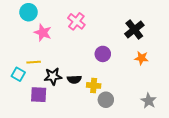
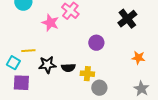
pink star: (43, 33) -> (50, 23), moved
orange star: (141, 58) -> (138, 58), moved
purple square: (39, 95) -> (21, 83), moved

